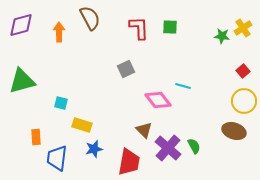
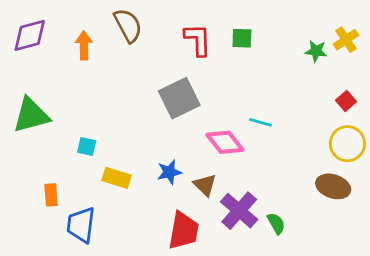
gray square: (126, 69) -> (179, 98), size x1.6
green semicircle: (194, 146) -> (276, 223), moved
blue star: (94, 149) -> (169, 172), moved

